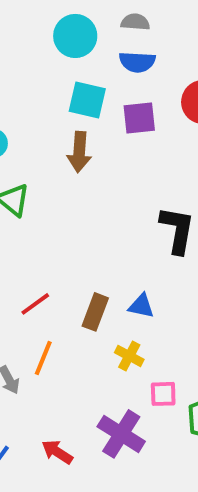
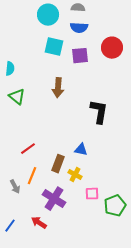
brown arrow: (79, 152) -> (58, 88), moved
brown rectangle: (95, 312) -> (58, 164), moved
purple cross: (121, 434) -> (54, 199), moved

